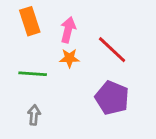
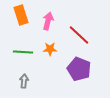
orange star: (69, 58) -> (50, 49), moved

